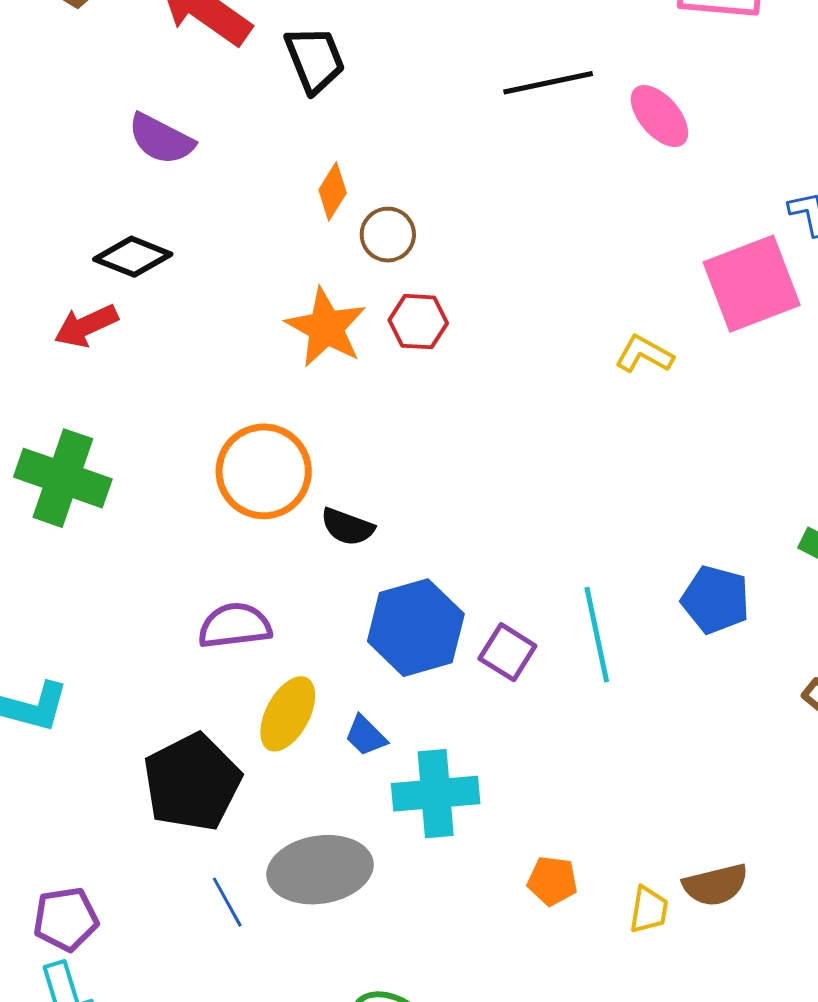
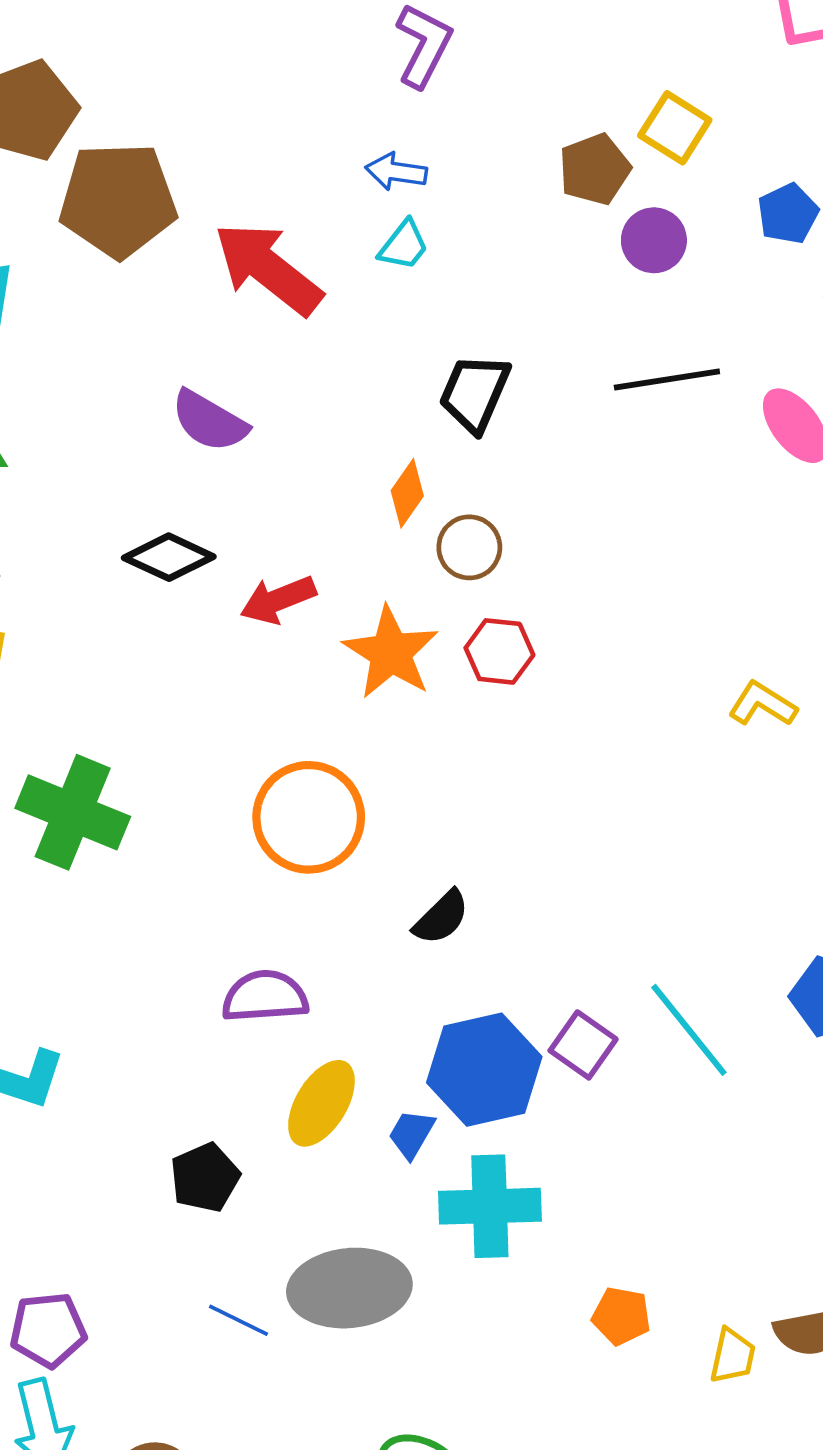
black trapezoid: (315, 59) -> (475, 393), moved, turned -138
red arrow: (86, 326) -> (278, 600), moved
black semicircle: (347, 527) -> (441, 917), moved, turned -68
blue hexagon: (416, 628) -> (484, 1070), moved
cyan line: (597, 635) -> (689, 1030), turned -30
blue trapezoid: (366, 736) -> (412, 1134), turned 72
black pentagon: (192, 782) -> (205, 1178), size x0.6
blue line: (227, 902) -> (239, 1320), turned -38

